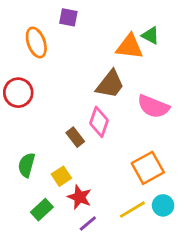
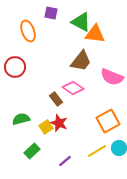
green triangle: (151, 35) -> (81, 22), moved, size x1.5
pink diamond: (99, 122) -> (73, 88), turned -75
green semicircle: (27, 165) -> (21, 119), turned 60
red star: (79, 197) -> (59, 123), moved

